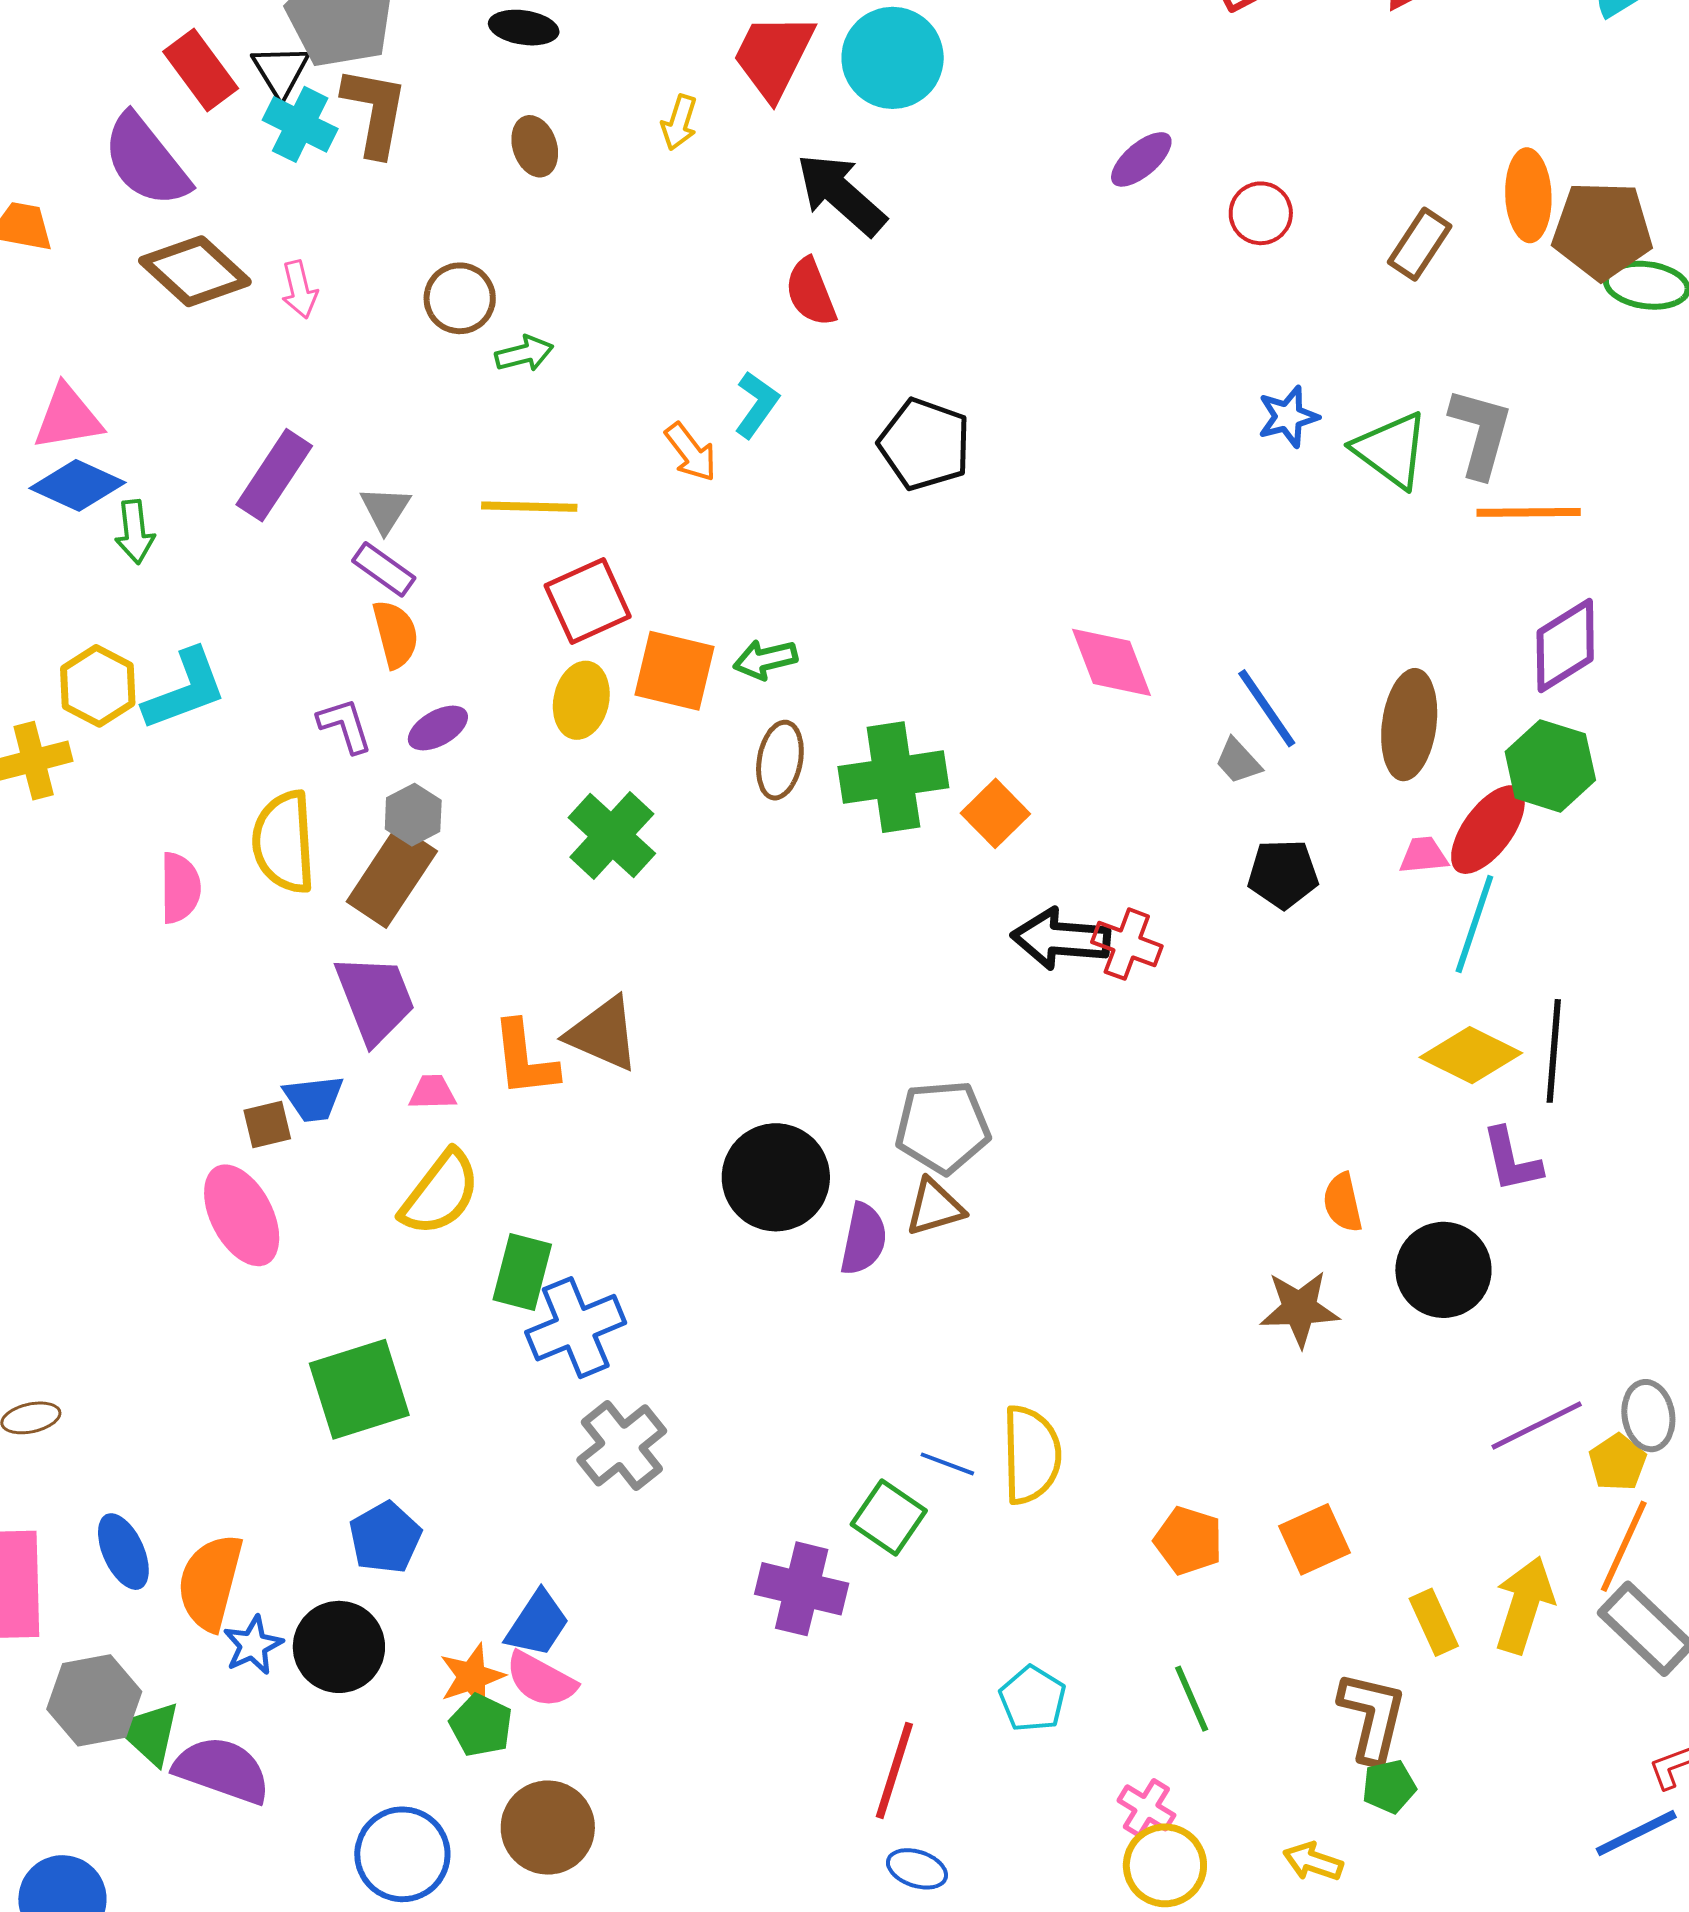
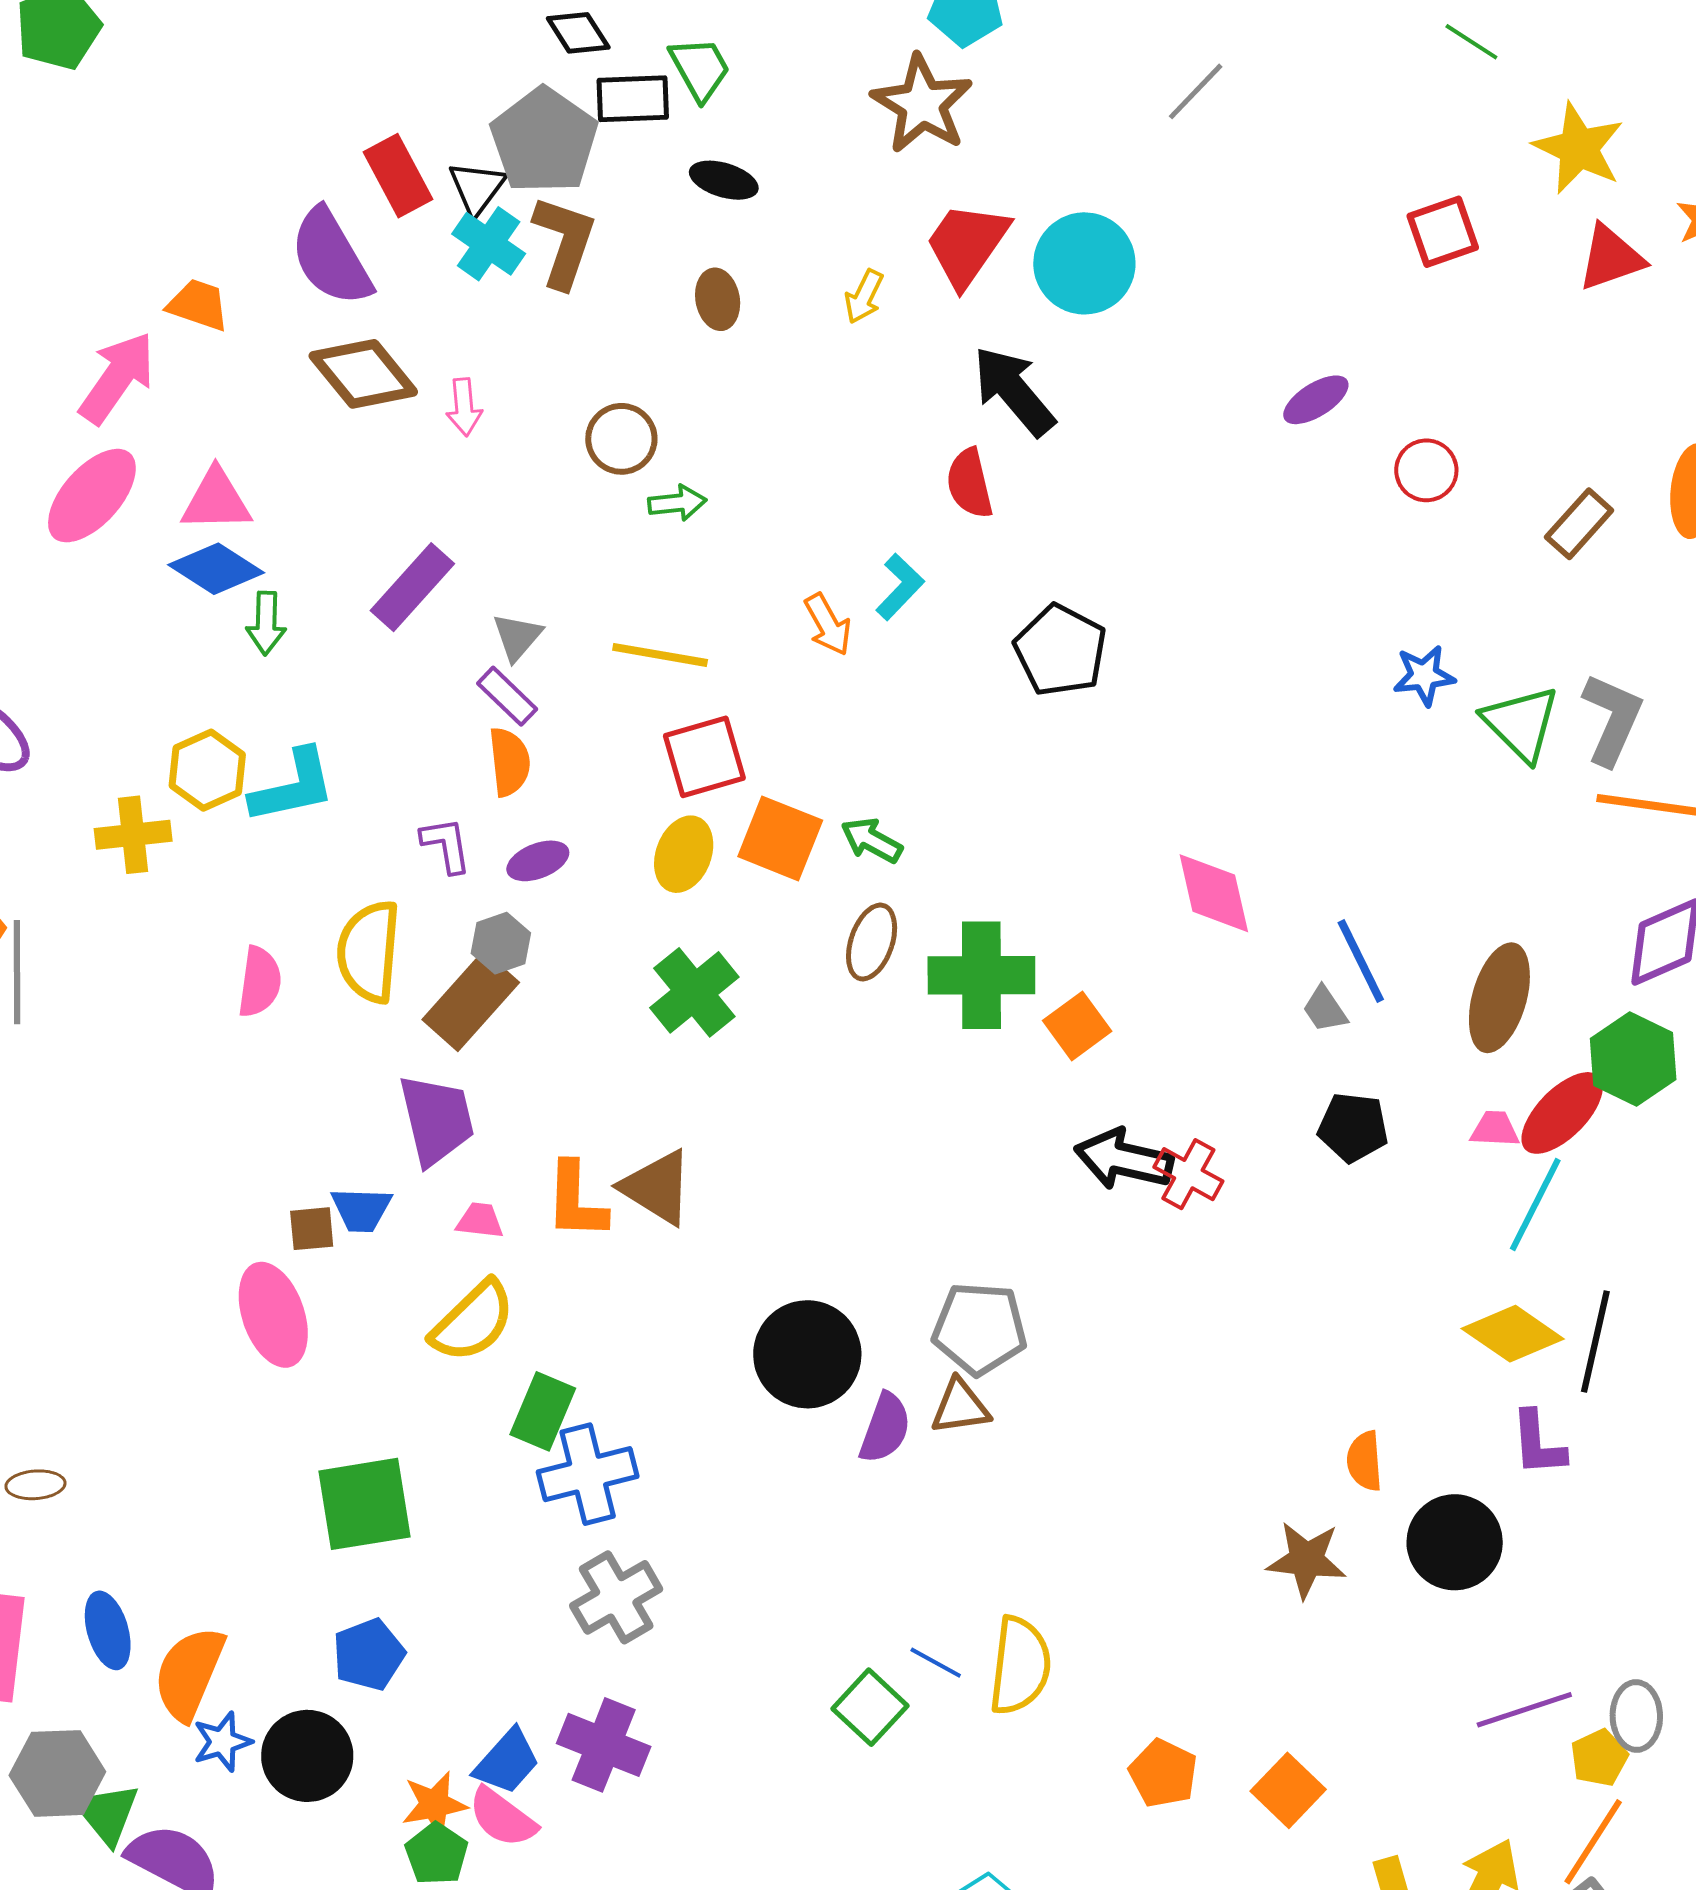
green arrow: (765, 659) -> (872, 840), turned 34
orange square: (1314, 1539) -> (1288, 1790), turned -30
purple cross: (802, 1589) -> (604, 1745), moved

